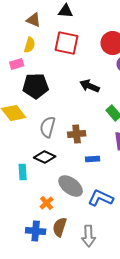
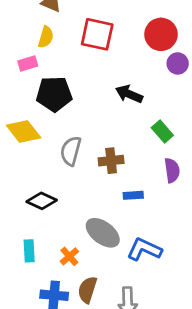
black diamond: (45, 157) -> (42, 201), moved
cyan rectangle: (23, 172) -> (29, 251), moved

